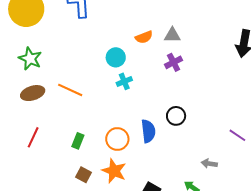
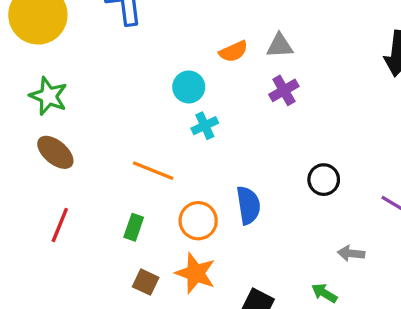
orange line: (70, 90) -> (153, 171), moved
brown ellipse: (33, 93) -> (55, 152), turned 60
black circle: (176, 116) -> (324, 180), moved

